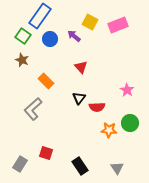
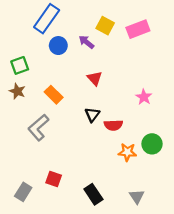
green square: (23, 36) -> (20, 65), moved, turned 35
brown star: (22, 60) -> (17, 91), moved
pink star: (127, 90) -> (144, 97), moved

